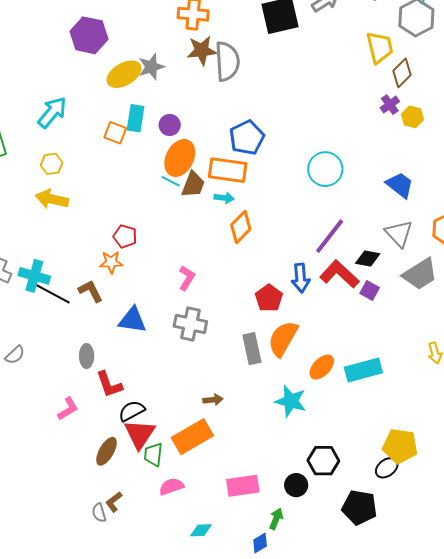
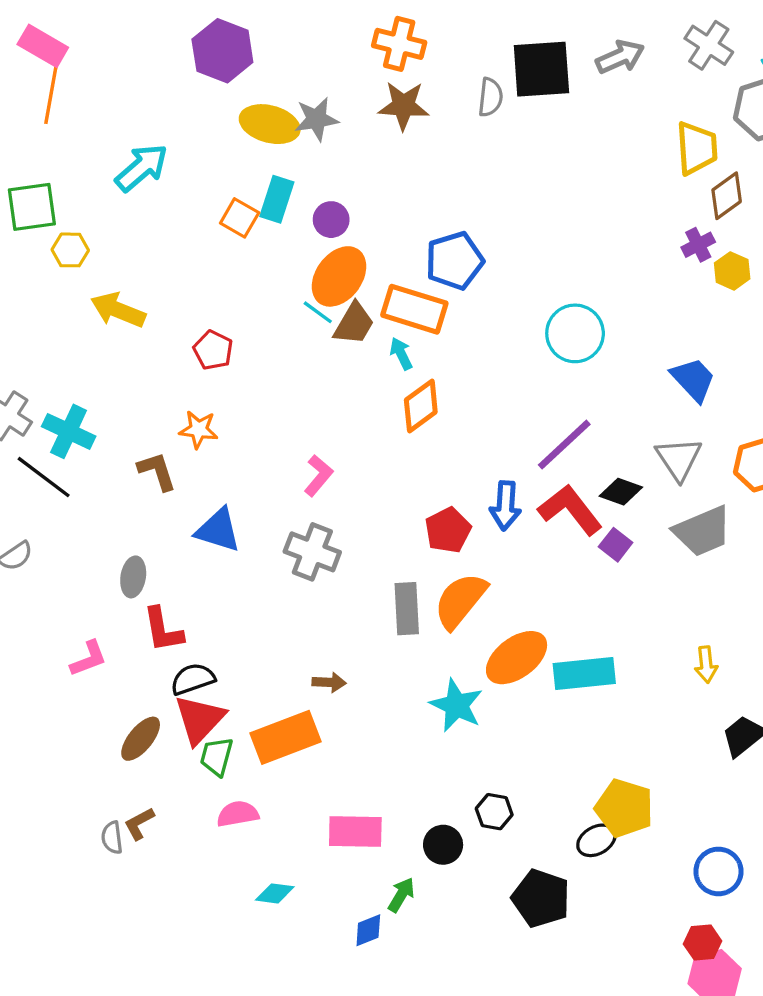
gray semicircle: (227, 61) -> (490, 97), moved, size x0.6
yellow ellipse: (124, 74) -> (270, 124), turned 36
yellow hexagon: (52, 164) -> (70, 250), moved
cyan arrow: (224, 198) -> (401, 354), turned -132
red pentagon: (125, 236) -> (213, 350), moved
black line: (53, 294) -> (44, 477), moved
orange ellipse: (322, 367) -> (517, 658), size x1.4
black hexagon: (323, 461) -> (494, 812), size x0.7

